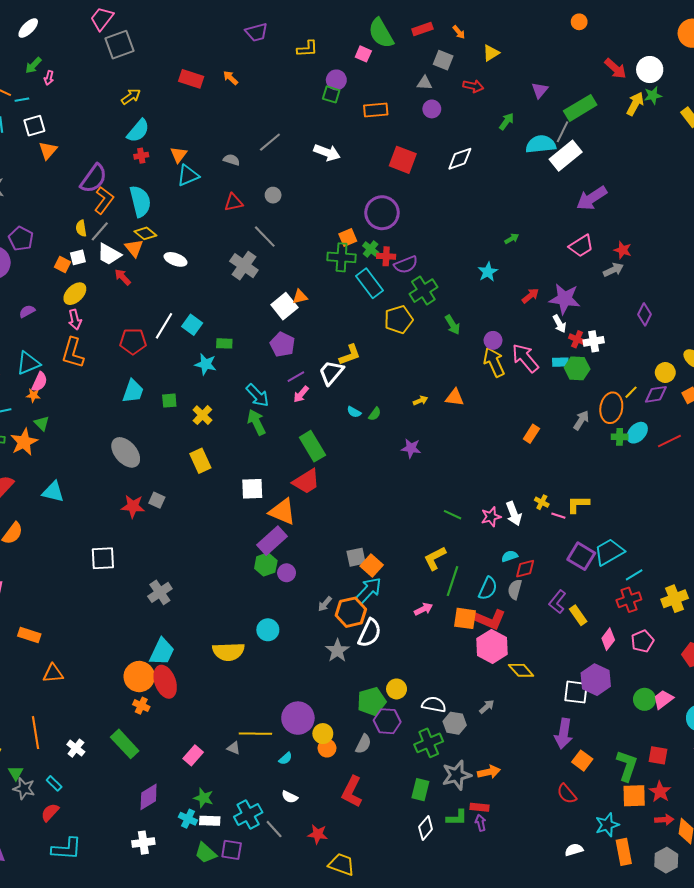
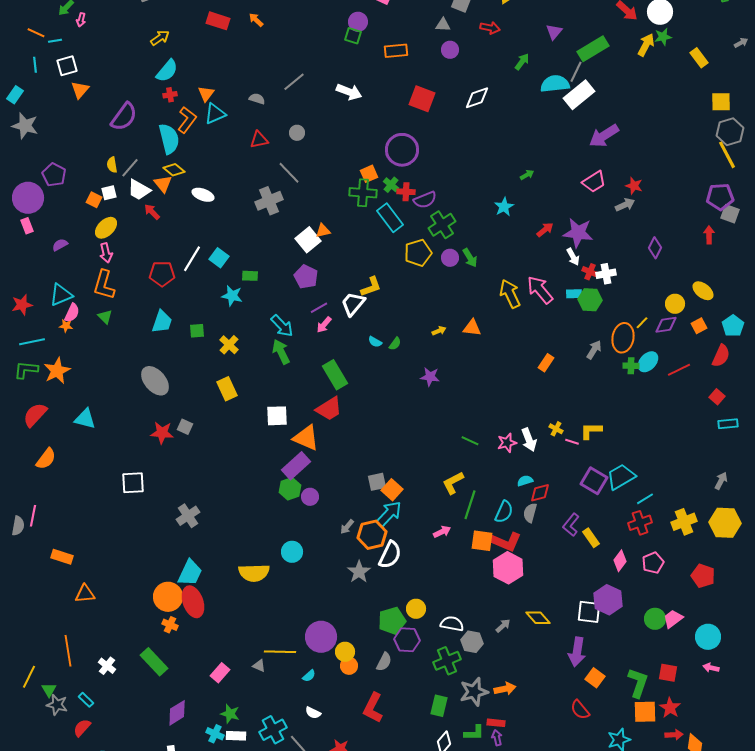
orange L-shape: (104, 200) -> (187, 120), moved
gray cross: (244, 266) -> (269, 201), turned 32
purple circle: (493, 340) -> (450, 258), moved
green triangle: (42, 423) -> (105, 317), moved
yellow diamond: (521, 670) -> (538, 618), moved

